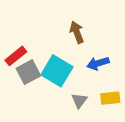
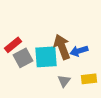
brown arrow: (77, 32) -> (62, 47), moved, size x1.4
cyan square: (57, 71) -> (46, 57), turned -35

